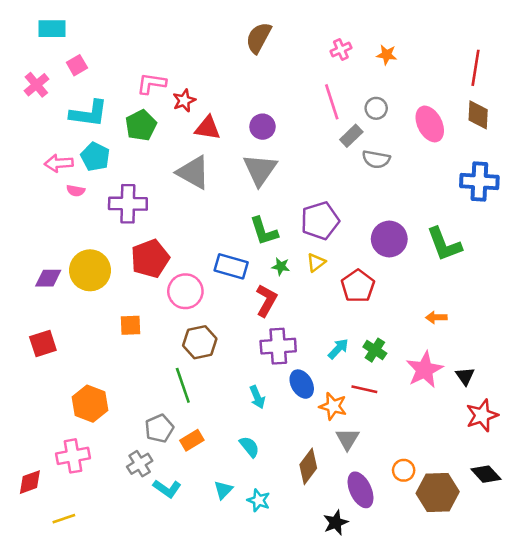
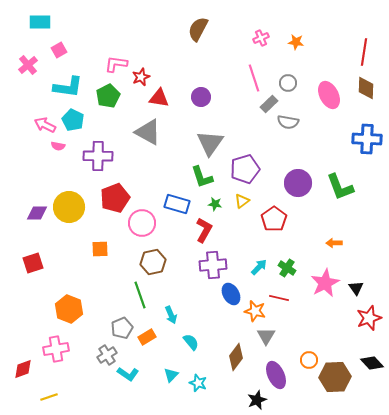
pink arrow: (59, 163) -> (45, 125), turned 30
gray triangle: (260, 170) -> (210, 143), moved
cyan arrow: (257, 397) -> (171, 315), moved

